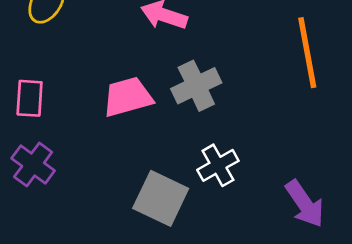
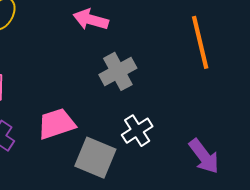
pink trapezoid: (128, 97) -> (56, 124), moved

